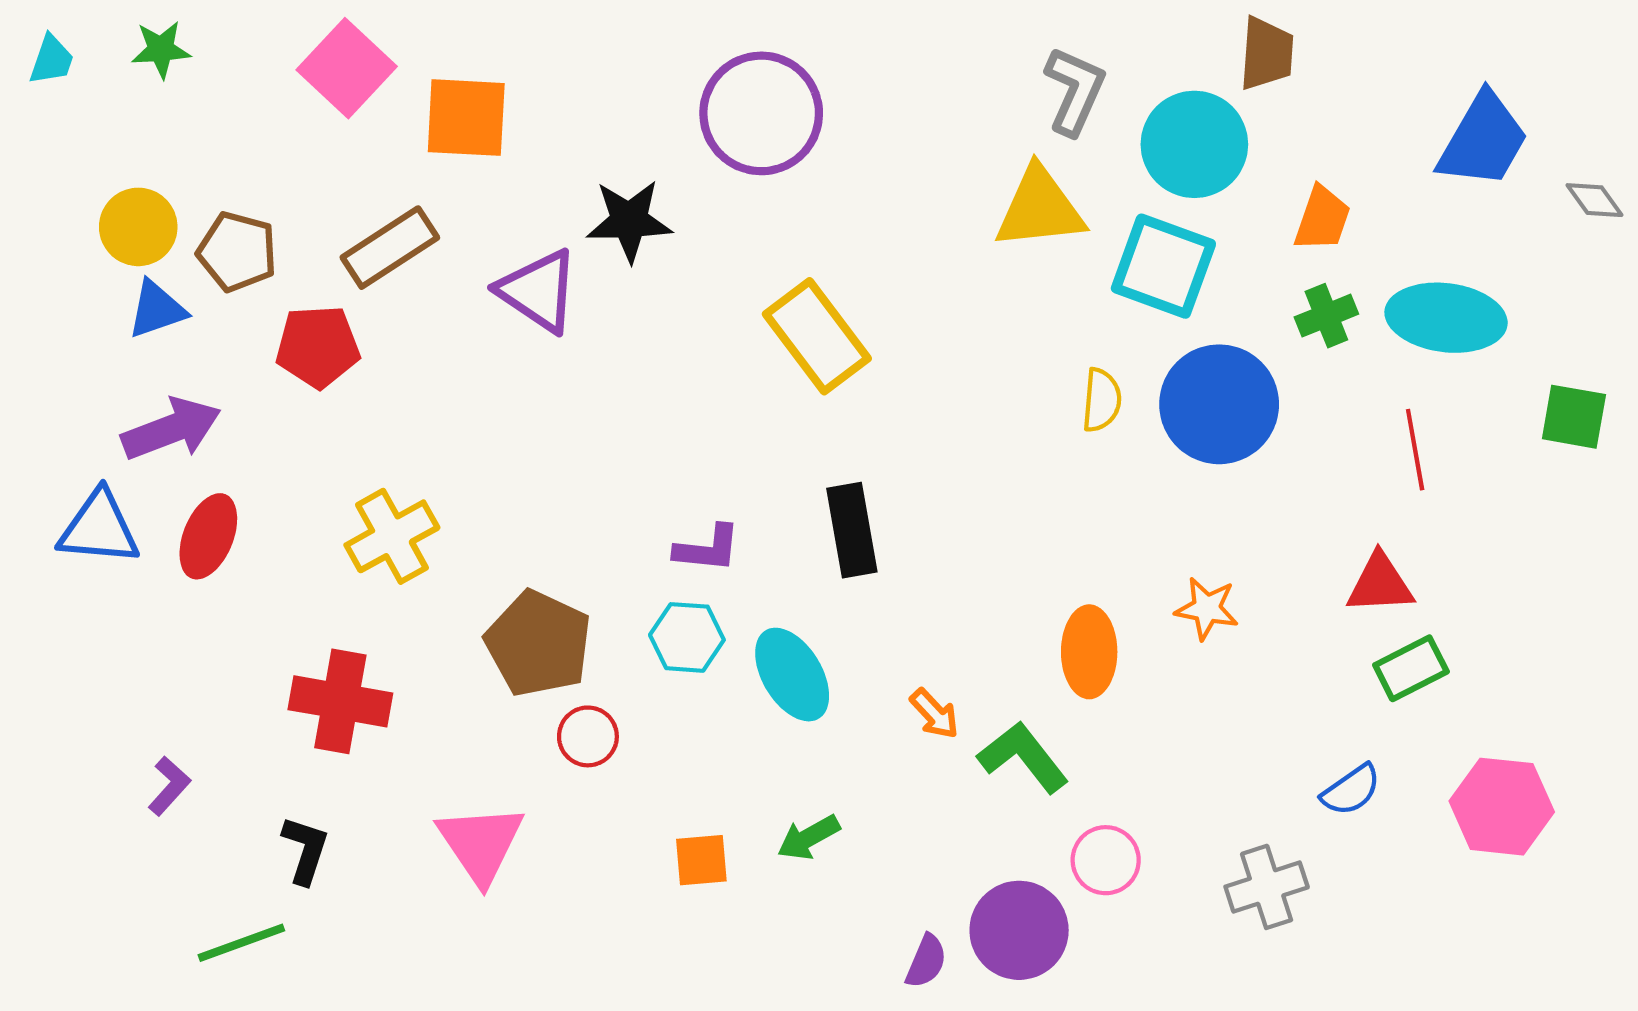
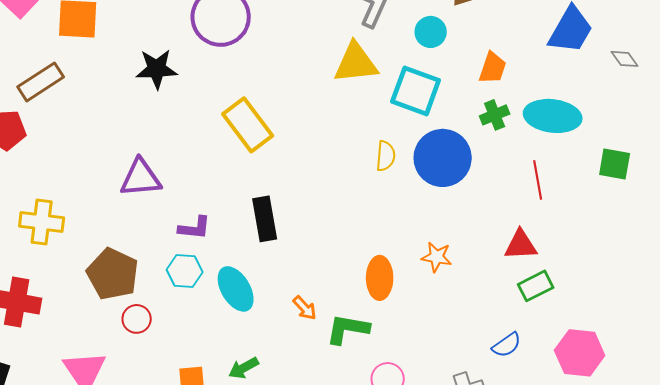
cyan circle: (1194, 144) -> (431, 32), size x0.6
purple triangle: (538, 291) -> (141, 178), moved, turned -39
yellow cross: (392, 536) -> (42, 222), turned 36
green L-shape: (1023, 757) -> (348, 329), turned -42

